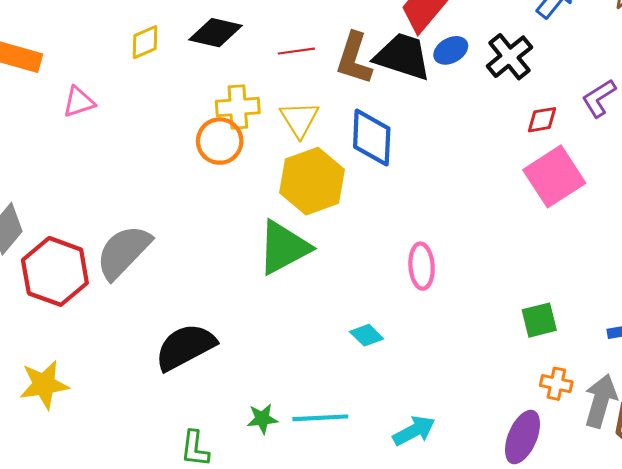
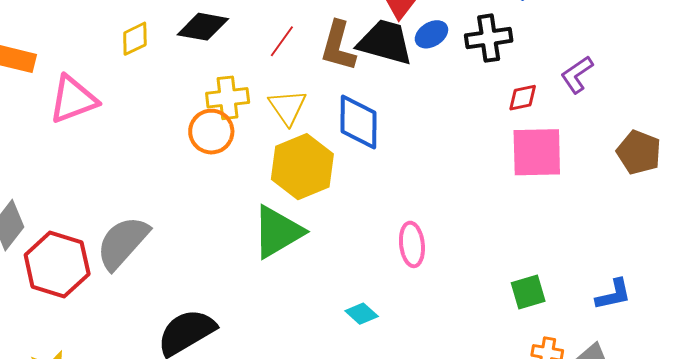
red line: (296, 51) -> (282, 41), turned -44
black cross: (509, 57) -> (489, 38), turned 33
pink triangle: (79, 102) -> (73, 99), size x1.6
pink square: (554, 176) -> (537, 152), turned 34

